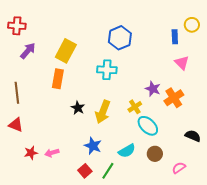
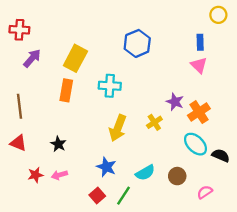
yellow circle: (192, 25) -> (218, 15), moved
pink triangle: (182, 63) -> (199, 65), moved
cyan cross: (107, 70) -> (110, 86), moved
black star: (78, 108) -> (58, 144), moved
cyan ellipse: (148, 126) -> (196, 144), moved

